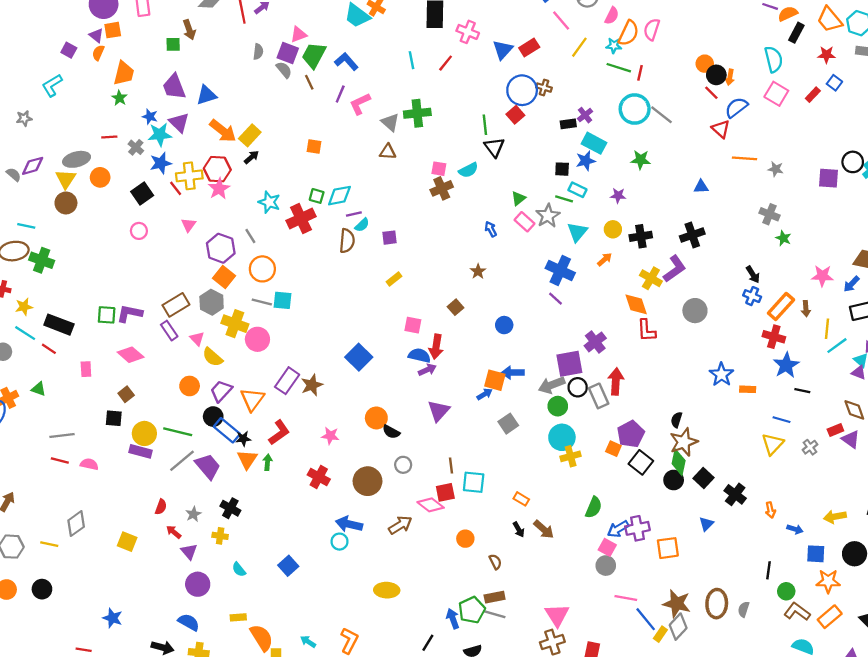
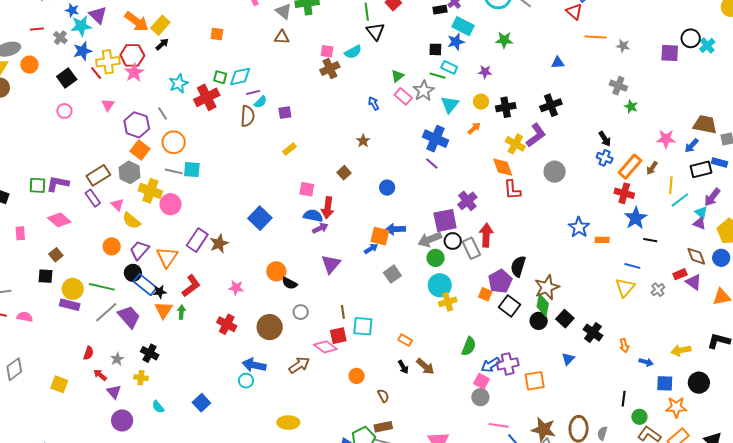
cyan star: (269, 202) -> (179, 83), turned 30
brown arrow: (806, 309) -> (652, 168), turned 40
black semicircle: (676, 420) -> (518, 266), moved, size x1.5

